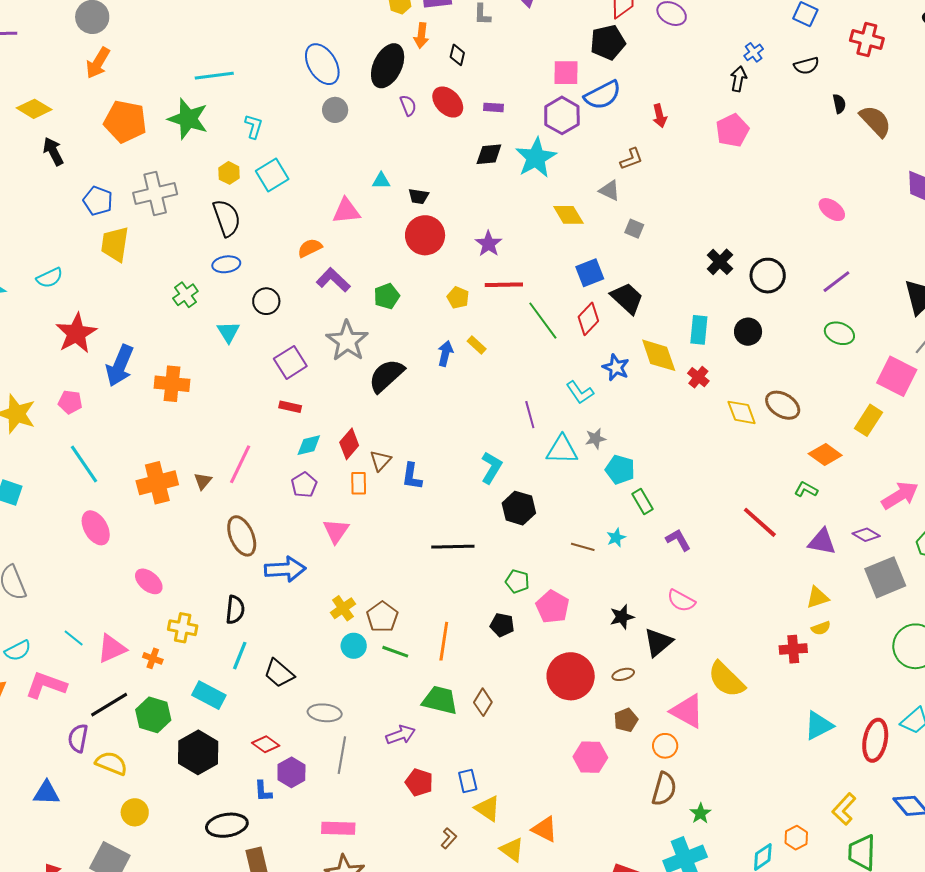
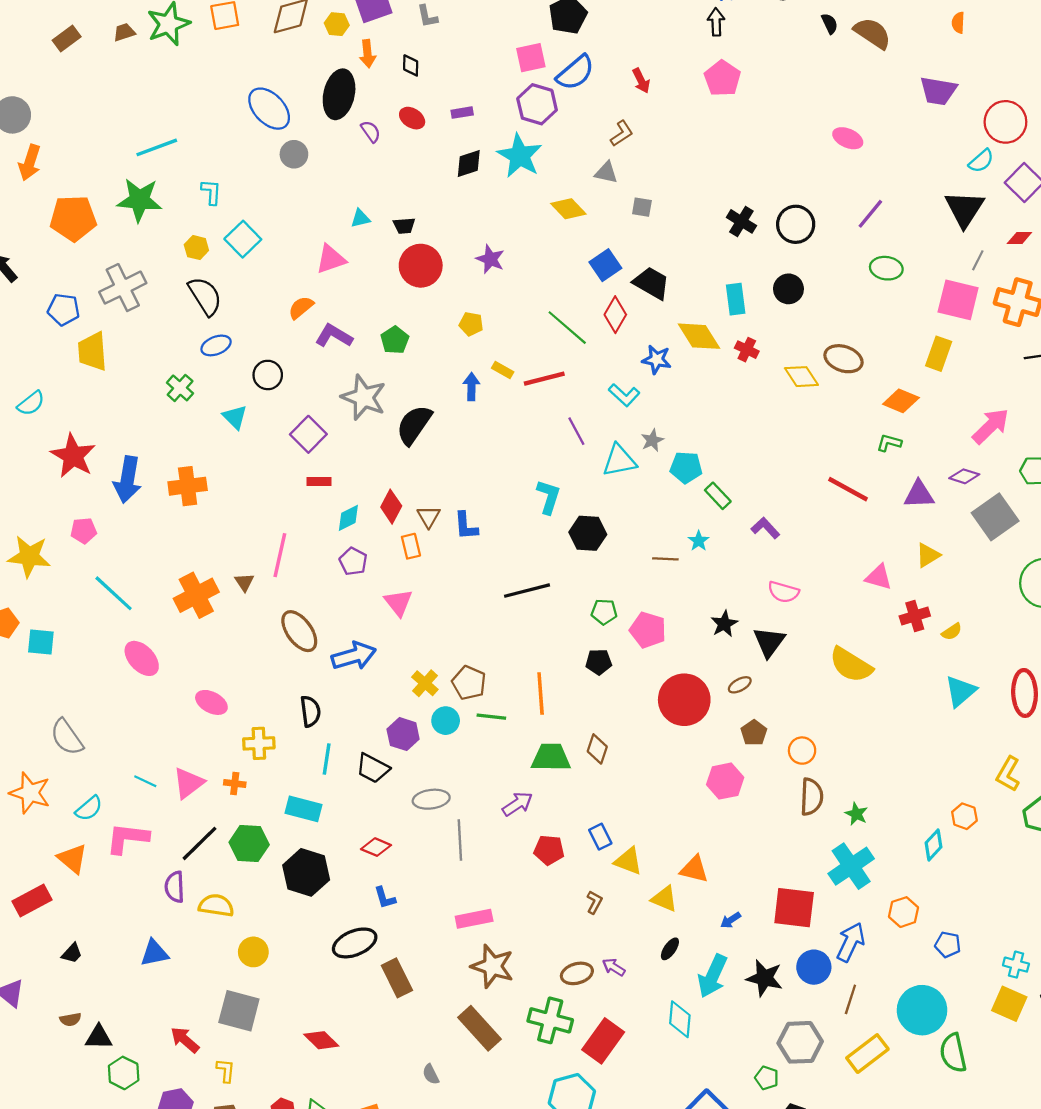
red ellipse: (448, 102) -> (412, 118), size x0.7
red line: (504, 285) -> (544, 379), moved
yellow semicircle: (821, 628) -> (952, 632), moved
pink triangle: (687, 711) -> (879, 577), moved, size x0.7
purple hexagon: (291, 772) -> (403, 734), moved

